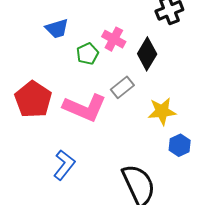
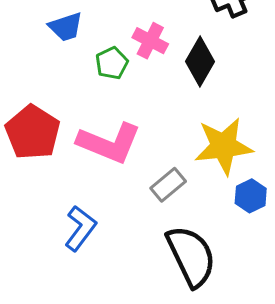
gray rectangle: (122, 87) -> (168, 185), moved
yellow star: (162, 111) -> (224, 146), size x1.4

